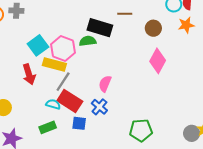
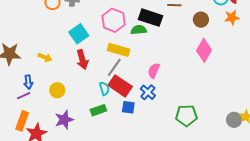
cyan square: (38, 45) -> (79, 34), moved
pink hexagon: (63, 48) -> (114, 20), moved
yellow rectangle: (54, 65) -> (119, 50), moved
cyan semicircle: (53, 104) -> (104, 89), turned 56

